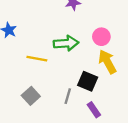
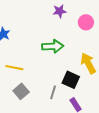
pink circle: (101, 37) -> (86, 22), moved
yellow line: (37, 59) -> (14, 68), moved

